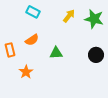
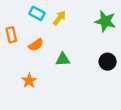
yellow arrow: (69, 16) -> (59, 18), moved
orange rectangle: (10, 50) -> (11, 35), moved

